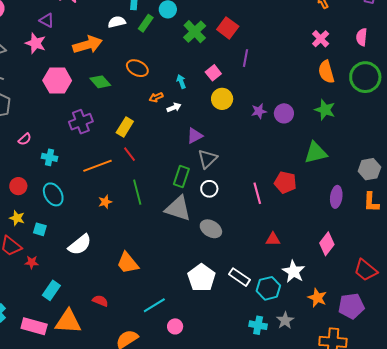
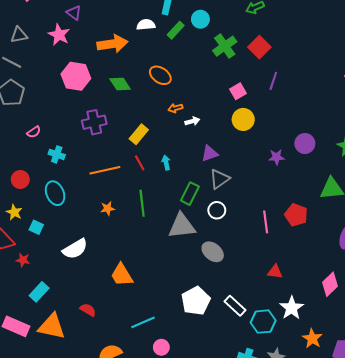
cyan arrow: (181, 82) -> (166, 163), moved
purple star: (259, 111) -> (276, 157), moved
gray triangle: (178, 208) -> (182, 226), turned -32

